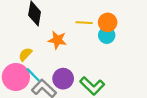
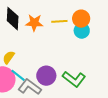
orange star: (57, 40) -> (34, 23), moved

